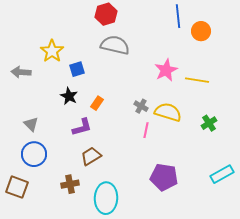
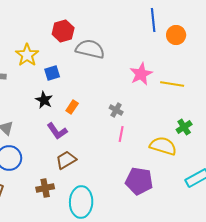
red hexagon: (106, 14) -> (63, 31), moved
yellow semicircle: (168, 112) -> (163, 146), moved
purple L-shape: (82, 127) -> (57, 131), turned 70

